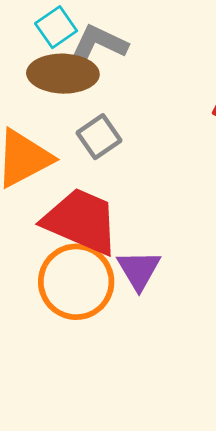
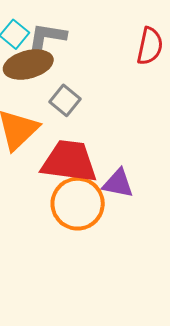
purple triangle: (139, 270) -> (118, 183), turned -32

